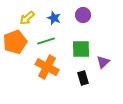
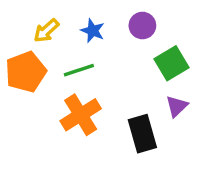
green square: (81, 49) -> (172, 63), moved, turned -30
orange cross: (47, 67) -> (81, 115), turned 30
black rectangle: (83, 78) -> (142, 134), size x1.5

